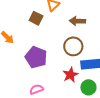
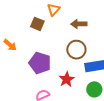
red star: (70, 75) -> (67, 79), moved

